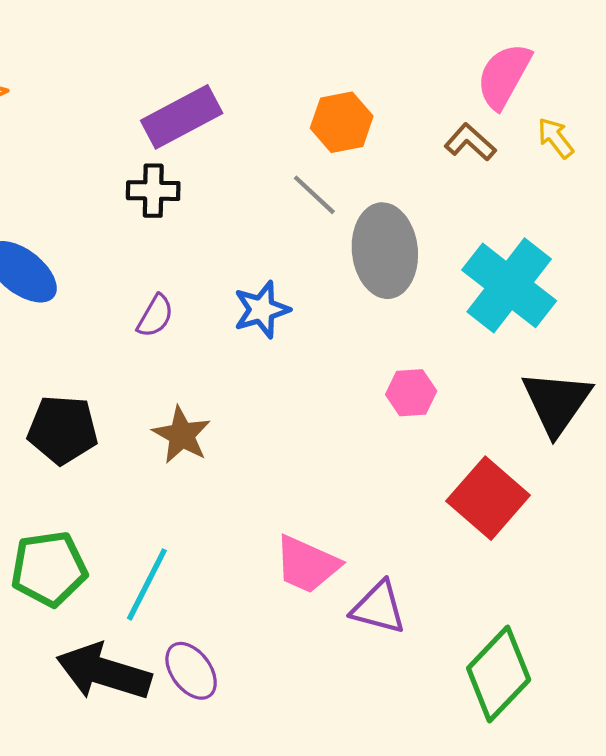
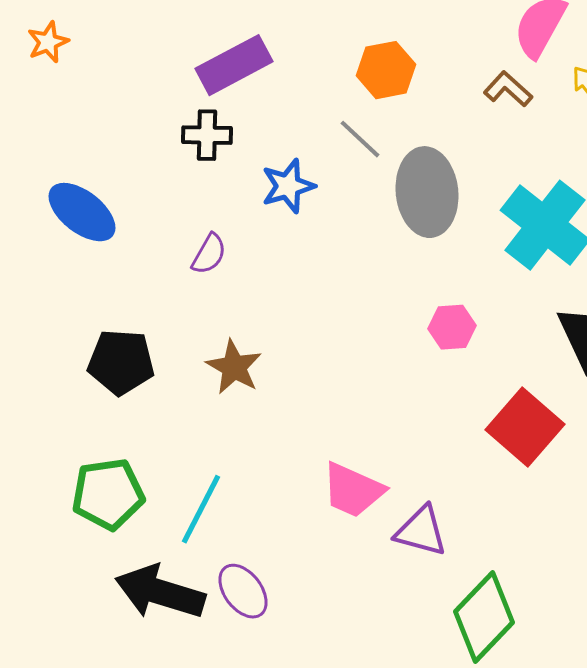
blue star: (262, 310) -> (288, 186), moved
green diamond: (499, 674) -> (484, 617), moved

